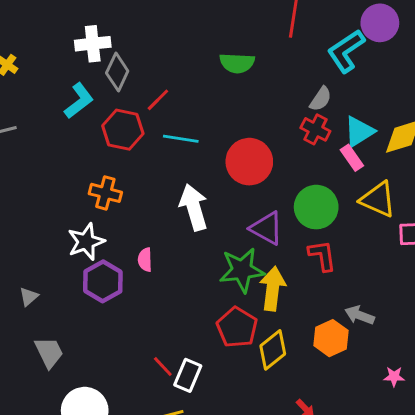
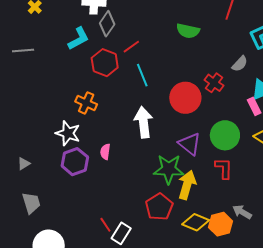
red cross: (315, 129) -> (214, 83), moved
cyan line: (181, 139) -> (142, 75), turned 50
white star: (86, 242) -> (68, 133), turned 30
yellow diamond: (273, 350) -> (196, 222), moved, turned 52

